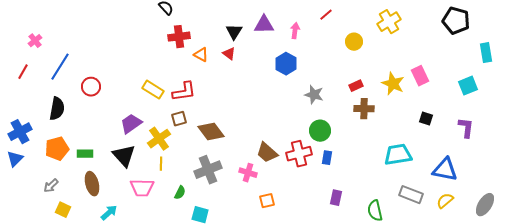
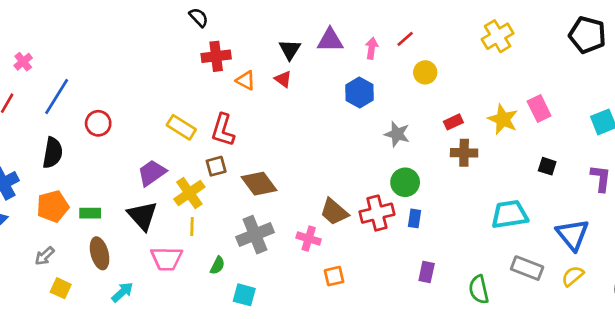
red line: (326, 15) -> (405, 39), moved
yellow circle: (354, 42) -> (425, 72), moved
red L-shape: (184, 92) -> (223, 130), turned 115
blue triangle: (445, 170) -> (573, 235), turned 40

